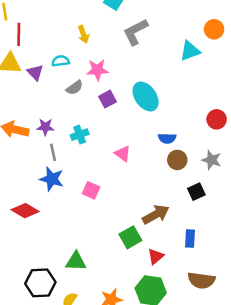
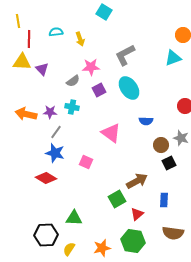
gray L-shape: (135, 32) -> (125, 55), moved
cyan triangle: (190, 51) -> (173, 58), moved
cyan semicircle: (61, 61) -> (56, 32), moved
cyan cross: (80, 135) -> (72, 107), moved, turned 32
gray line: (53, 152) -> (56, 132), turned 48
pink triangle: (123, 154) -> (111, 133), size x1.5
brown circle: (177, 160) -> (161, 145), moved
red diamond: (25, 211) -> (46, 178), moved

